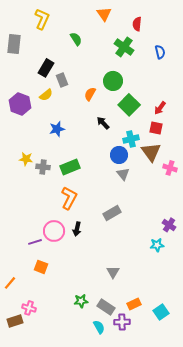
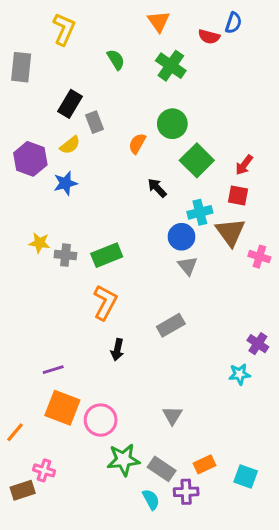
red semicircle: (137, 24) -> (209, 37), turned -80
green cross: (124, 47) -> (171, 66), moved
blue semicircle: (160, 52) -> (233, 23), moved, turned 32
blue star: (57, 129) -> (65, 183), moved
pink circle: (54, 231) -> (101, 420), moved
orange square: (41, 267) -> (62, 408), size x1.6
green star: (81, 301) -> (123, 460), size x1.5
cyan square: (161, 312) -> (246, 477), turned -35

